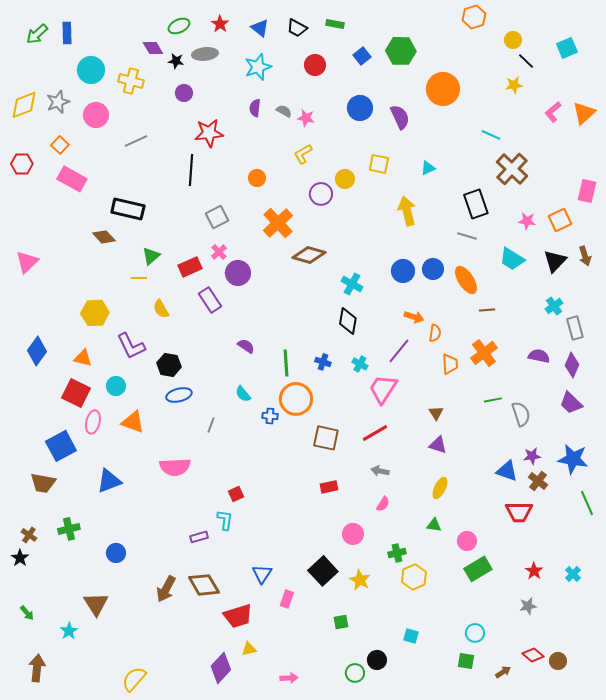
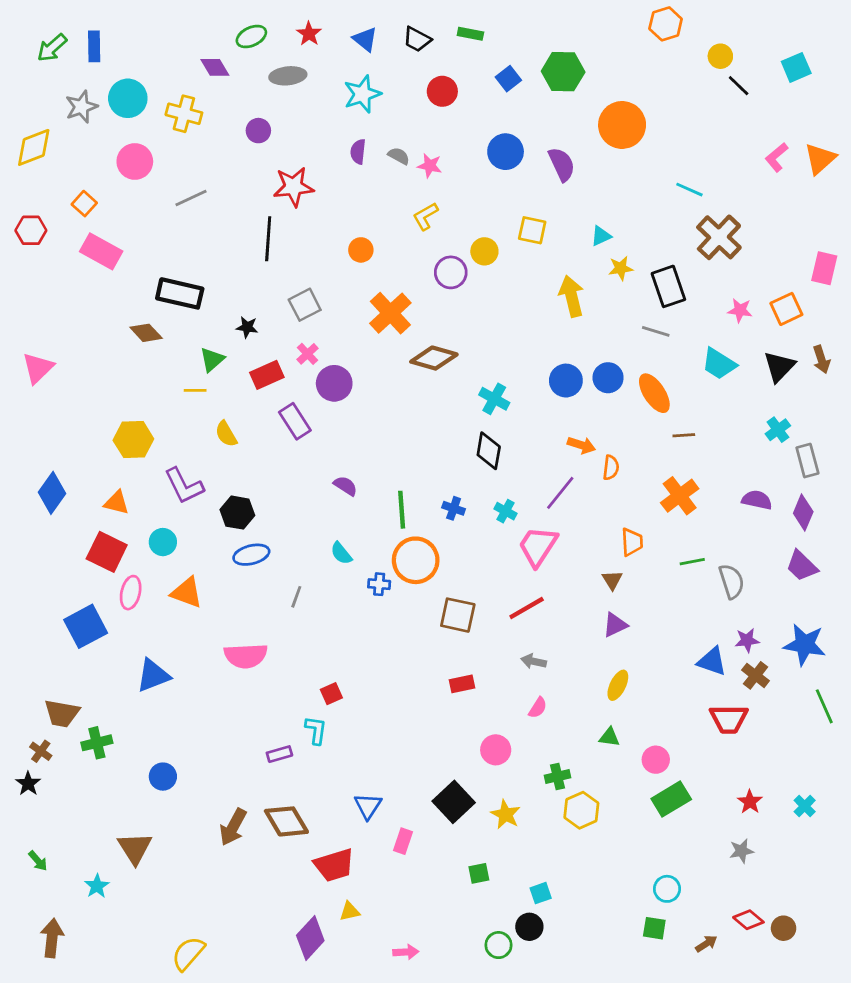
black star: (176, 61) -> (247, 327), moved
yellow star: (514, 85) -> (621, 268), moved
gray star: (58, 102) -> (81, 107), moved
orange trapezoid: (450, 364) -> (632, 542), moved
purple triangle: (438, 445) -> (615, 625), turned -42
brown trapezoid: (43, 483) -> (62, 713), moved
cyan square: (411, 636) -> (541, 893), moved, turned -35

